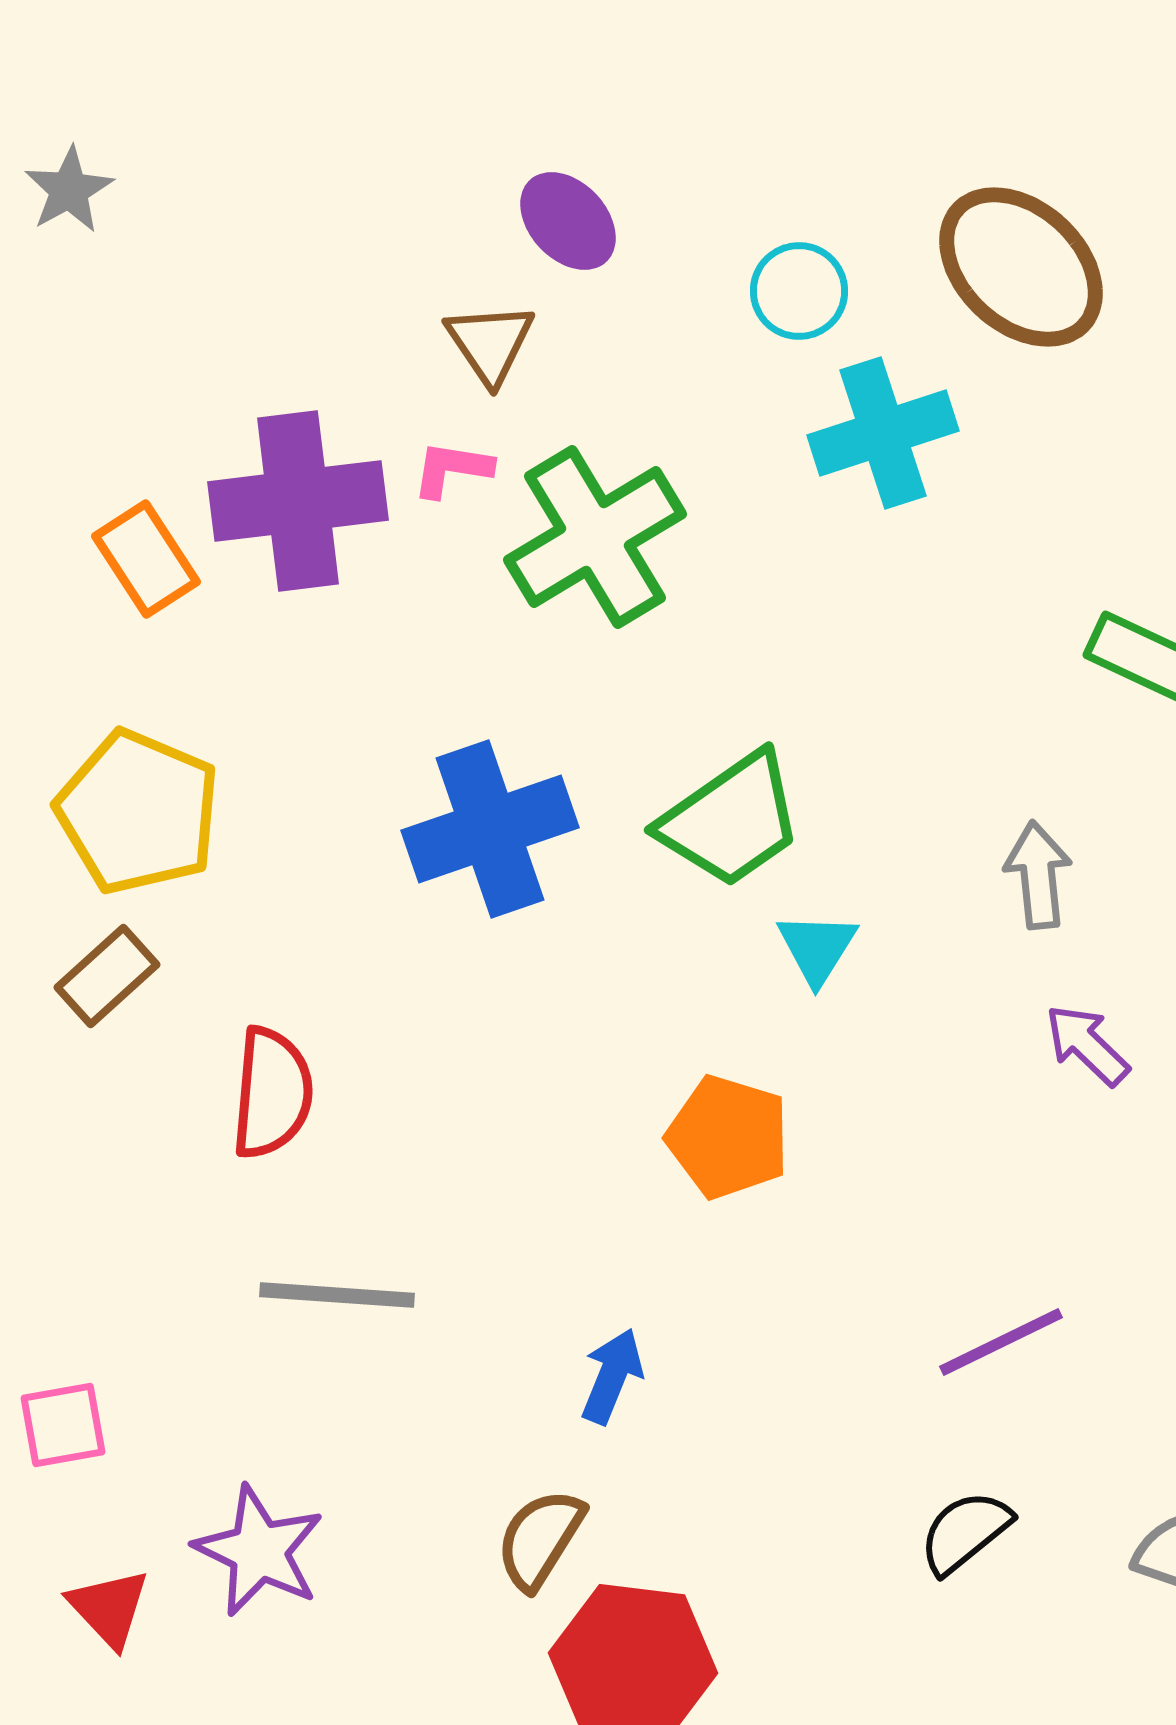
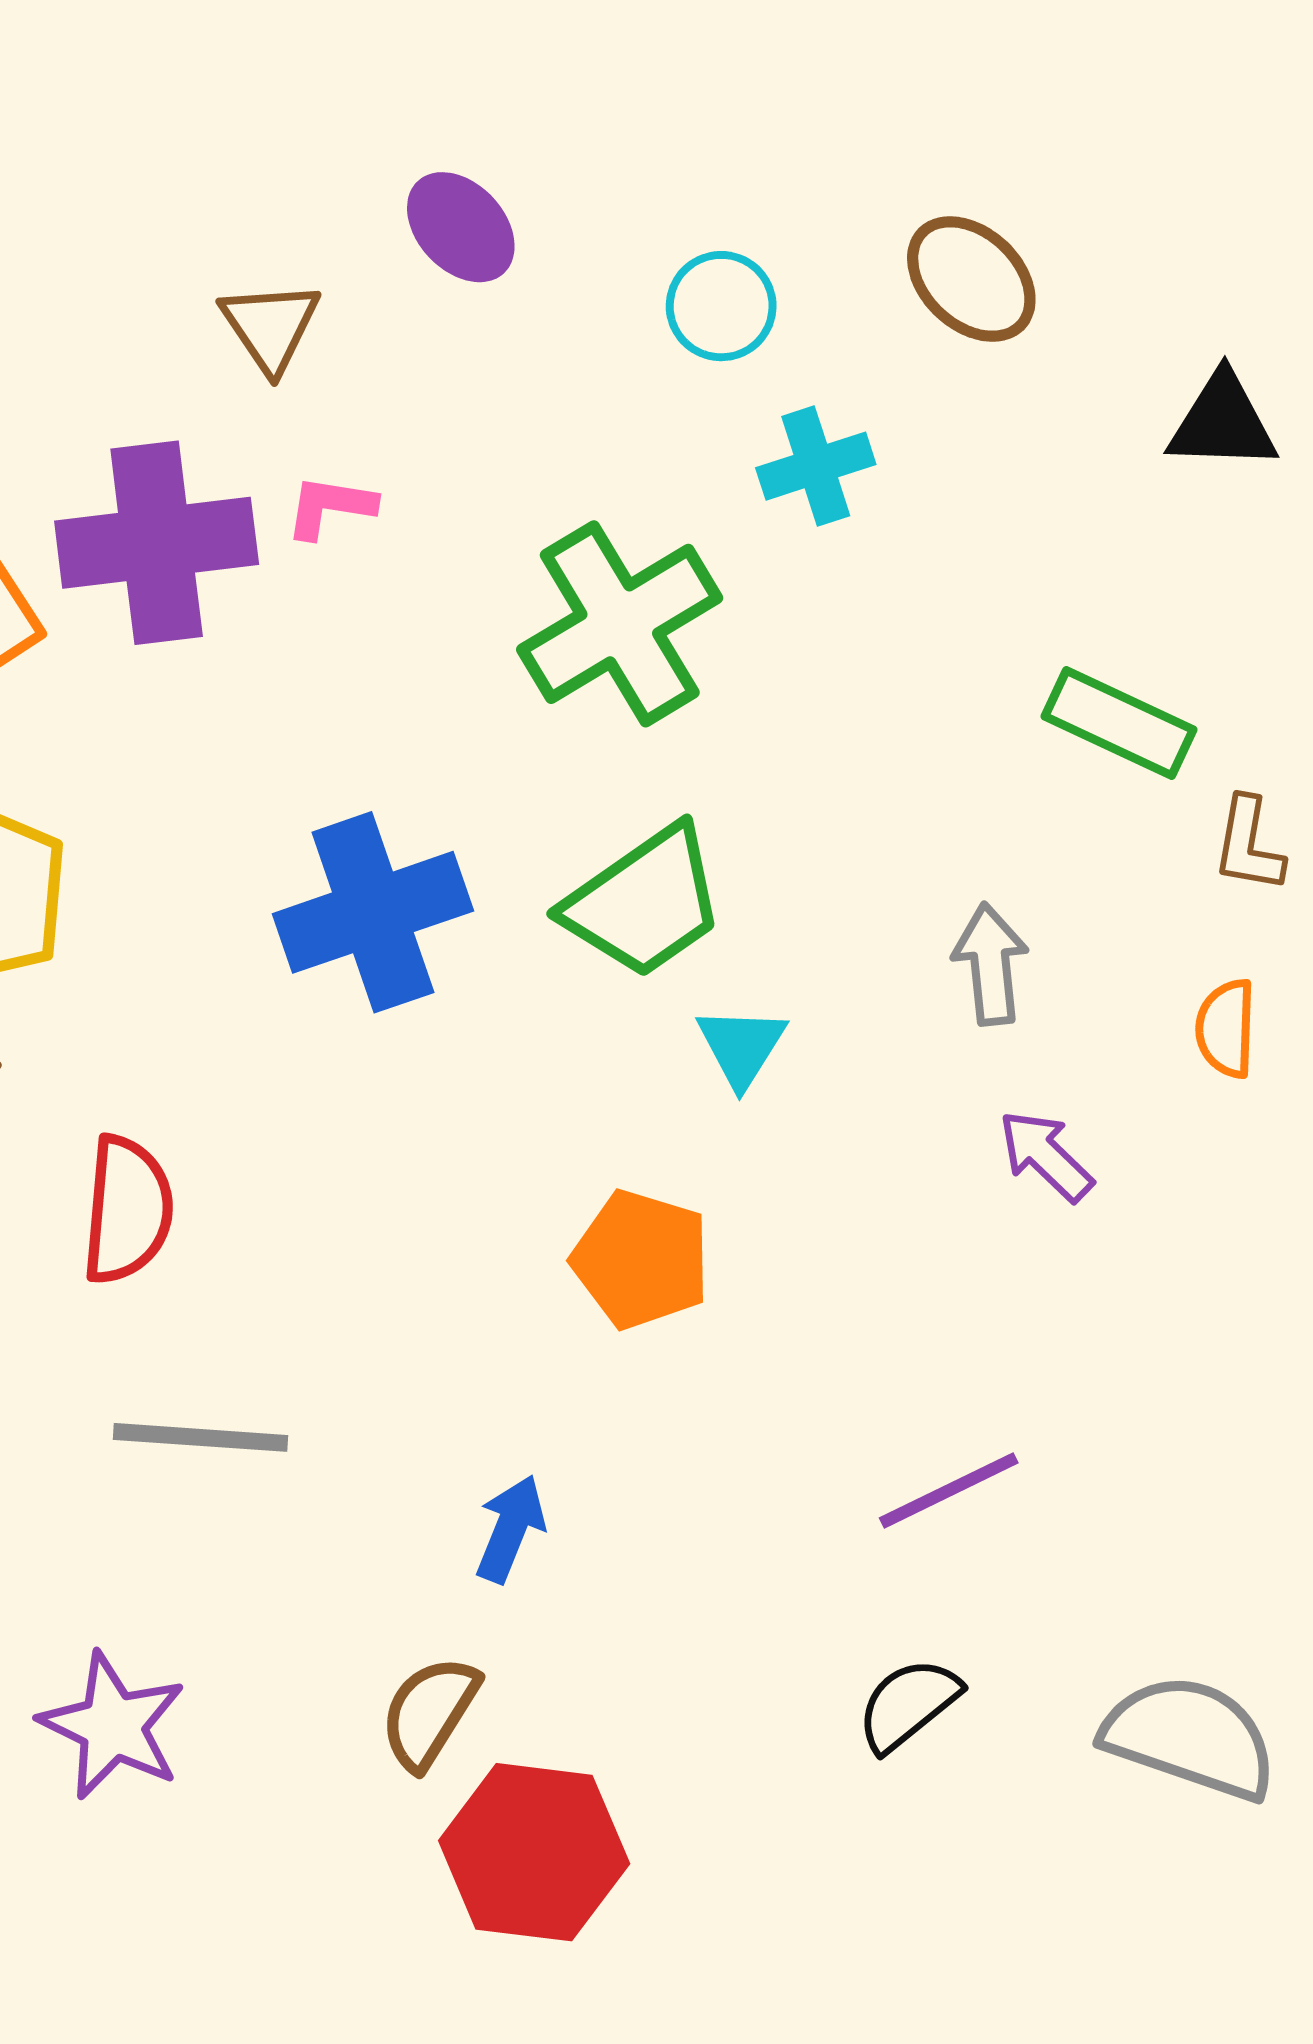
brown ellipse: (1021, 267) -> (971, 279), size x0.7
brown triangle: (490, 343) -> (270, 326), moved
cyan cross: (883, 433) -> (816, 466), size x0.7
green cross: (595, 537) -> (620, 624), moved

